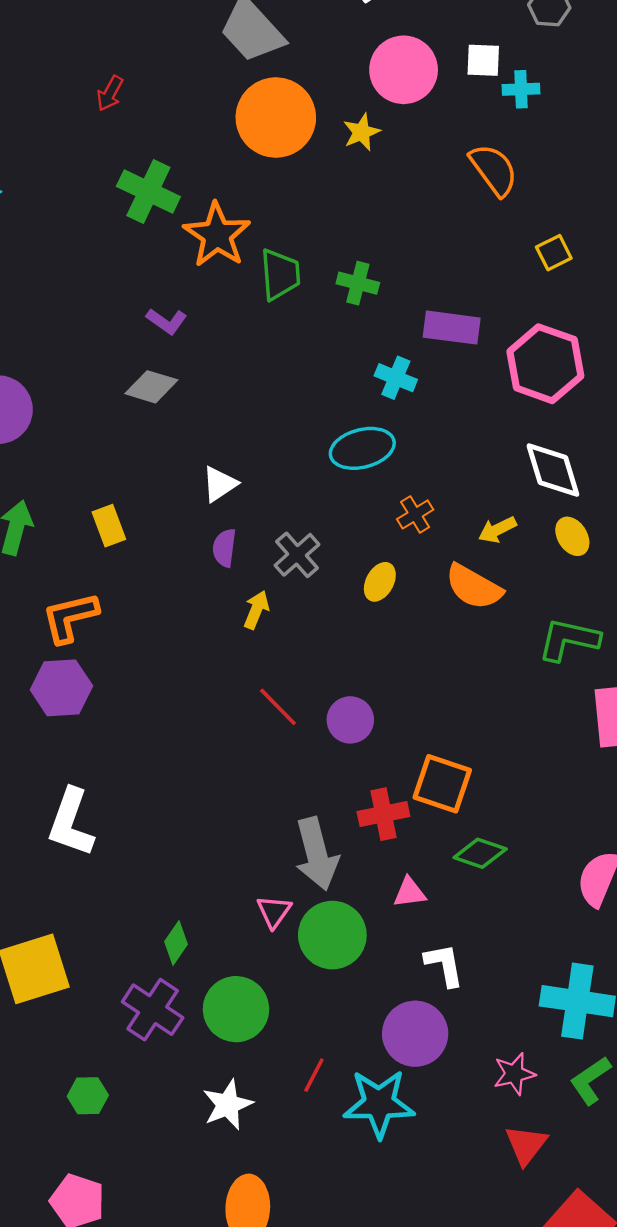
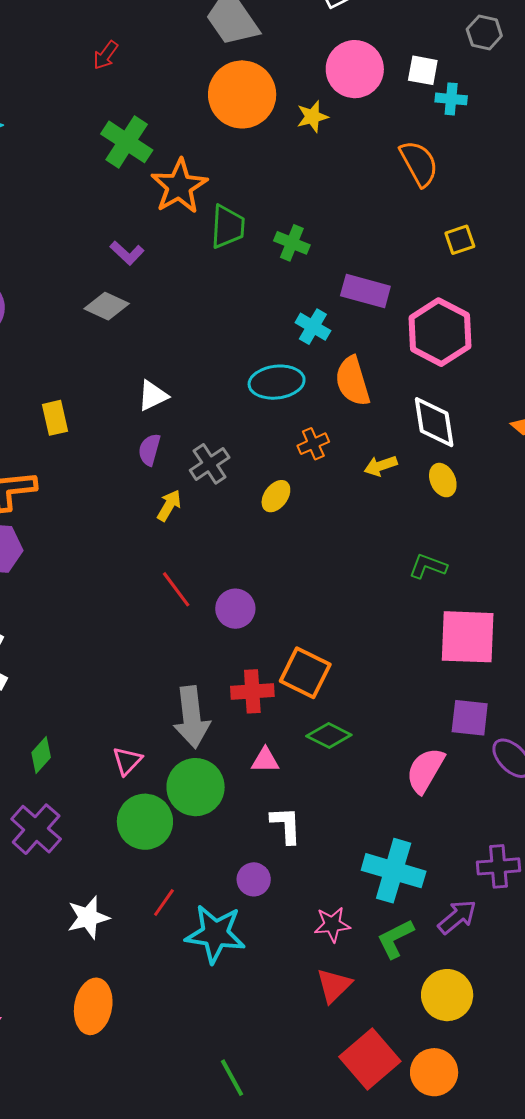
orange semicircle: (474, 587) -> (353, 381), moved, turned 36
green L-shape: (569, 640) -> (428, 566), size x0.7
pink triangle: (274, 912) -> (127, 761), moved
green diamond: (176, 943) -> (41, 755), moved
green circle: (236, 1009) -> (145, 822), moved
purple circle: (415, 1034) -> (254, 879), size x0.6

